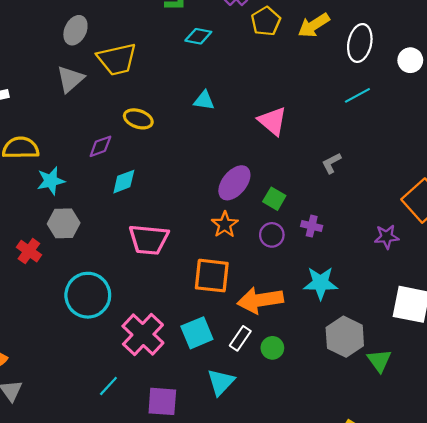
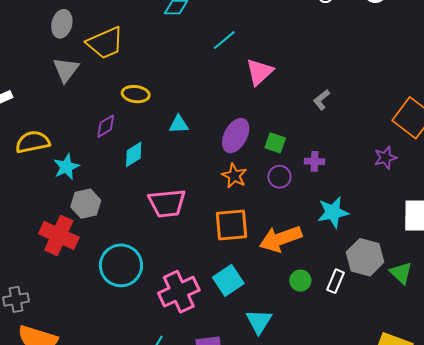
cyan line: (357, 95) -> (224, 40), moved
cyan triangle: (204, 100) -> (179, 124), moved
pink triangle: (272, 121) -> (259, 72), turned 48
red cross: (29, 251) -> (59, 235), size x1.6
pink cross: (143, 334) -> (179, 292), turned 33
white rectangle: (240, 338) -> (336, 281), moved

